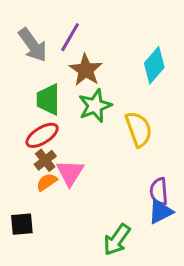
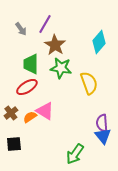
gray arrow: (33, 45) -> (21, 29), size x0.6
green star: (95, 106) -> (61, 68), turned 30
brown cross: (45, 160) -> (11, 113), moved
pink triangle: (70, 173) -> (45, 111), turned -30
blue triangle: (160, 212) -> (103, 136), turned -42

